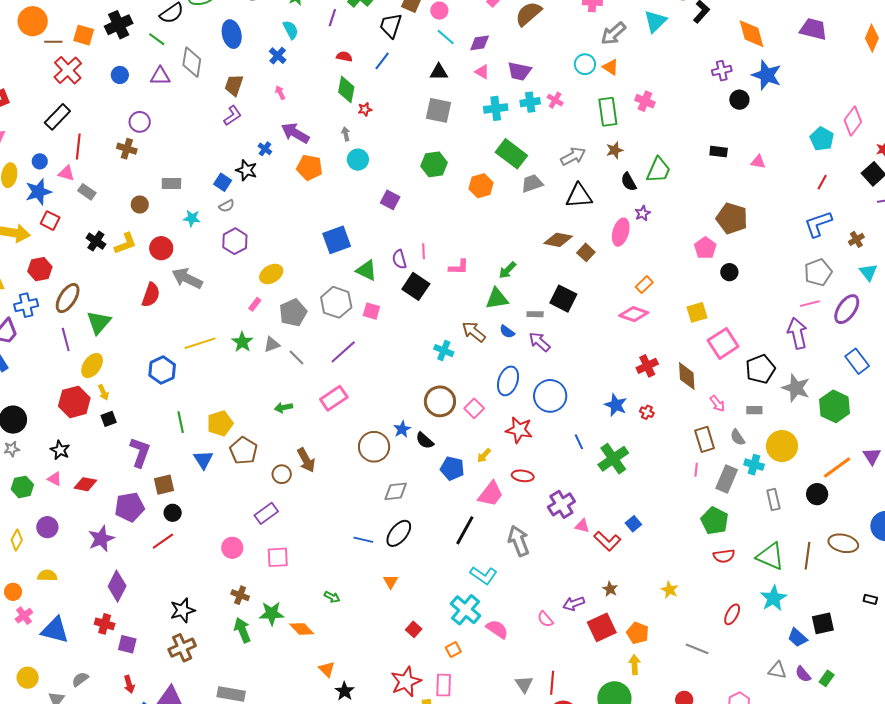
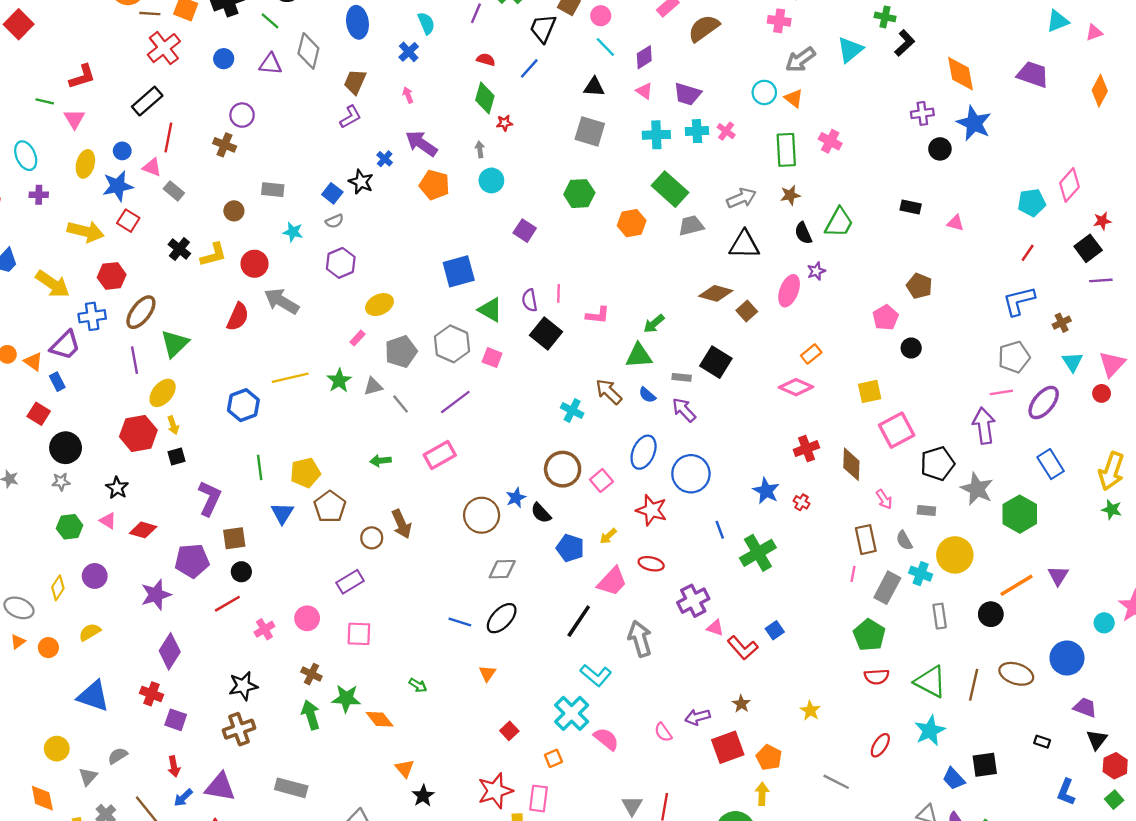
purple diamond: (480, 43) -> (644, 57), turned -30
cyan pentagon: (822, 139) -> (1032, 203), turned 30
brown pentagon: (732, 218) -> (919, 286), size x0.7
yellow semicircle: (47, 576) -> (90, 632), turned -36
pink cross: (24, 616) -> (264, 629), moved

